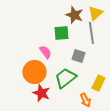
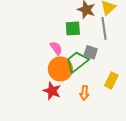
orange circle: (34, 72) -> (60, 69), moved
green trapezoid: (65, 78) -> (77, 62), moved
orange arrow: (85, 100) -> (84, 93), moved, turned 32

